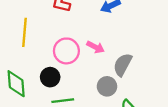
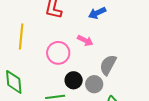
pink arrow: (95, 47) -> (85, 41), moved
black circle: (50, 77) -> (74, 80), moved

